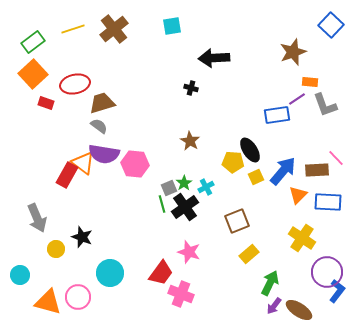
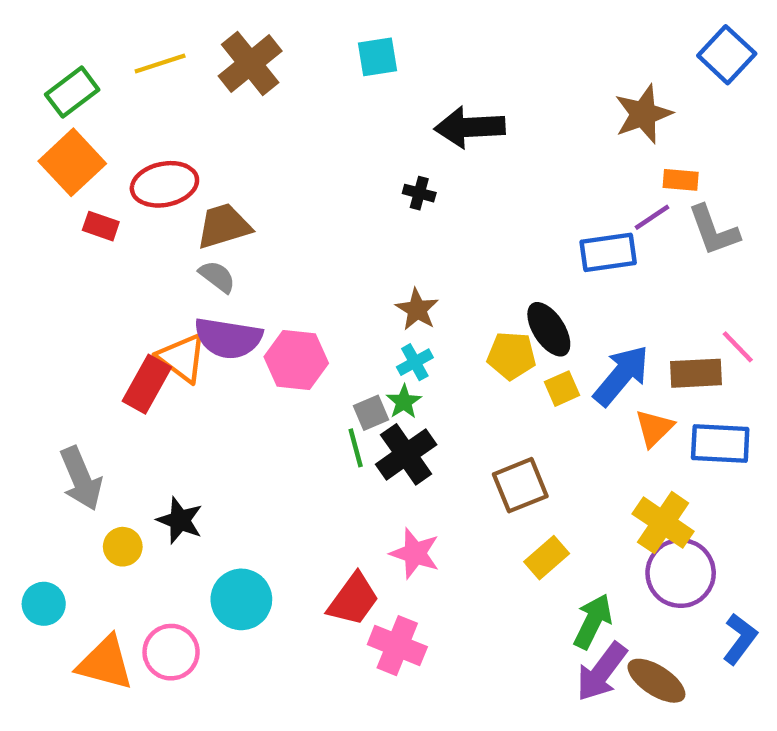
cyan cross: (206, 187) -> (415, 362), moved
purple circle: (327, 272) -> (681, 573), moved
purple arrow: (274, 306) -> (602, 672), size x1.6

